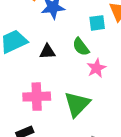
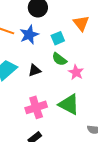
cyan square: (97, 23) -> (58, 38), moved
green triangle: (77, 104) -> (69, 104), turned -30

